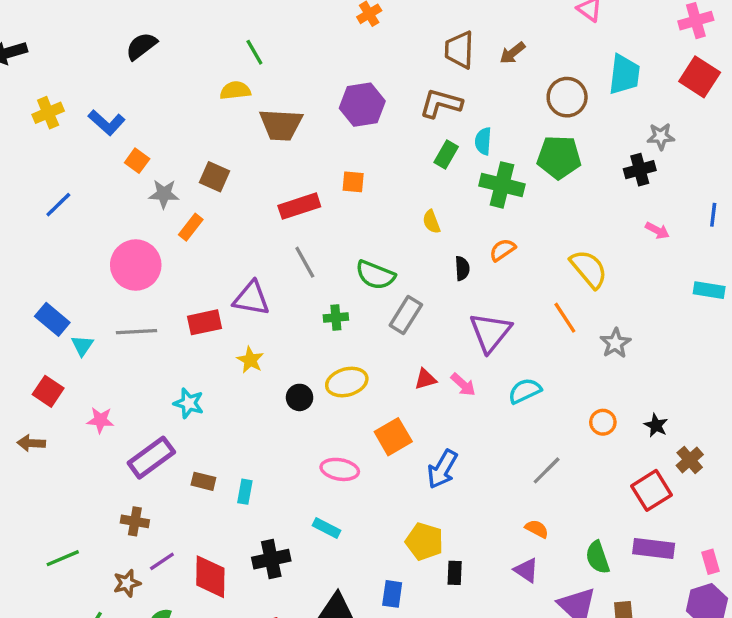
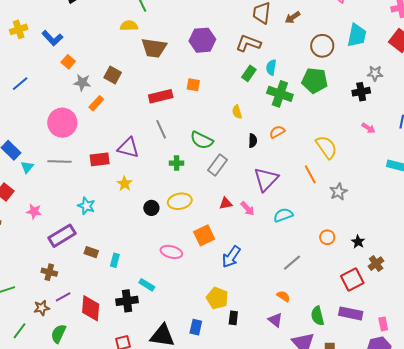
cyan rectangle: (327, 528) -> (147, 285), moved

